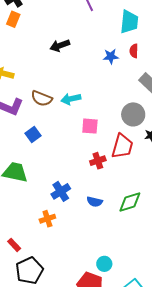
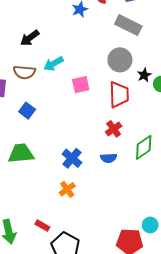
black arrow: (60, 46) -> (30, 38), moved
red cross: (98, 161) -> (114, 129), moved
cyan circle: (104, 264) -> (150, 225), moved

